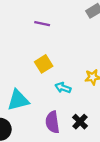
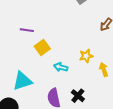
purple line: (42, 24) -> (27, 30), moved

